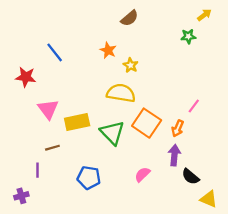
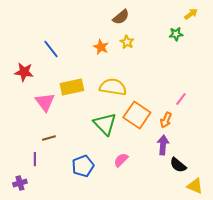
yellow star: (131, 65) -> (127, 42), moved
yellow rectangle: (77, 122) -> (72, 87), moved
pink semicircle: (142, 174) -> (121, 160), moved
blue pentagon: (89, 178) -> (83, 166), turned -30

